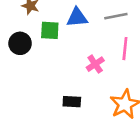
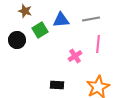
green square: (50, 30) -> (40, 30), turned -35

